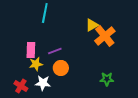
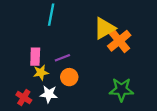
yellow triangle: (92, 25) -> (104, 28), size x1.5
green star: (107, 79) -> (121, 90), size x1.5

